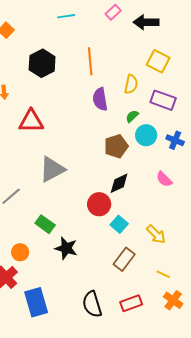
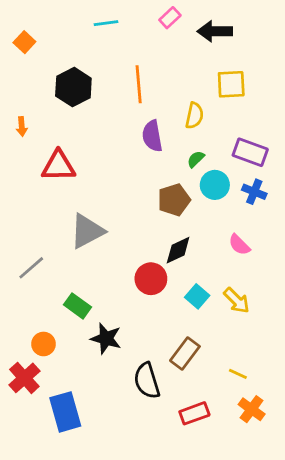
yellow square: (158, 61) -> (231, 84), turned -30
purple rectangle: (163, 100) -> (250, 152), moved
cyan square: (119, 224) -> (197, 296), moved
yellow arrow: (156, 234) -> (237, 300), moved
black semicircle: (92, 304) -> (147, 381), moved

